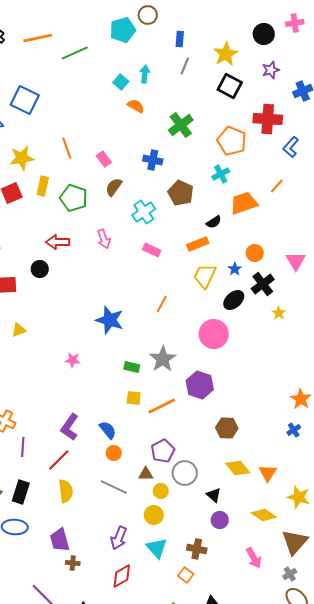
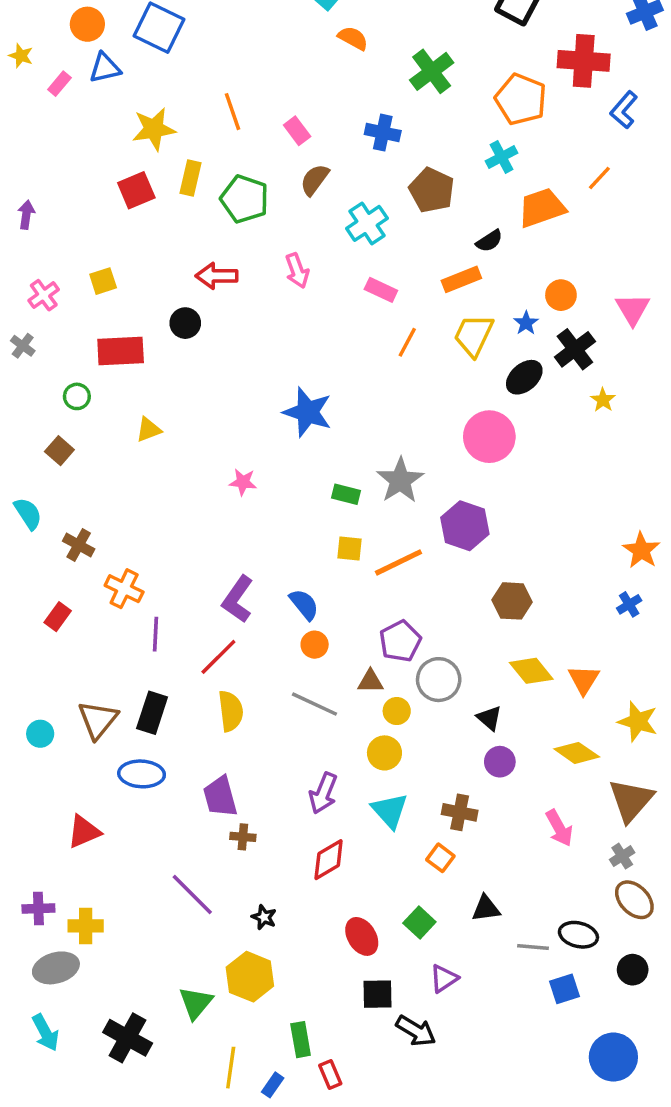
orange line: (162, 304) -> (407, 342), moved

